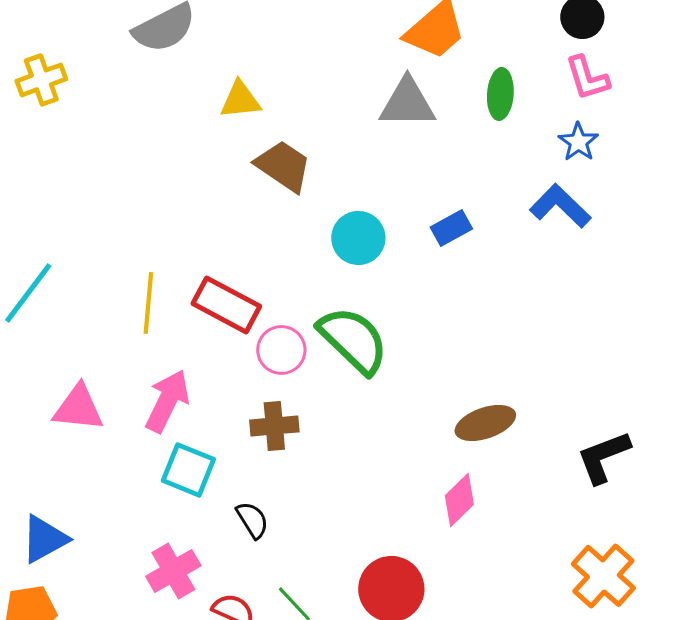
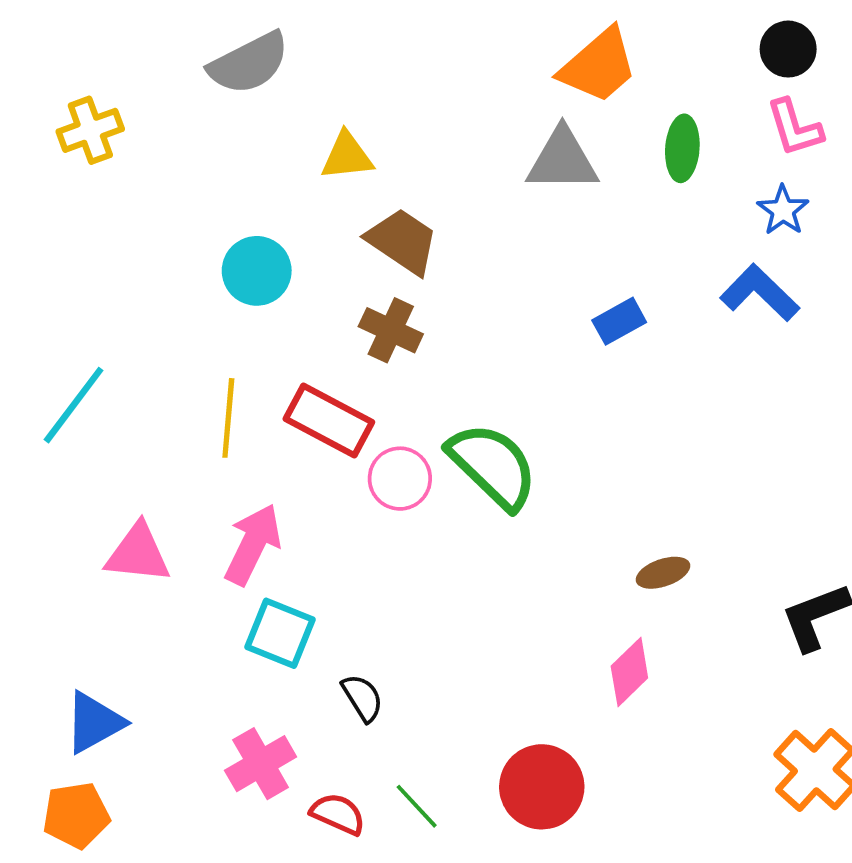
cyan circle: (358, 238) -> (257, 271), moved
brown ellipse: (485, 423) -> (663, 573), size x0.7
brown cross: (274, 426) -> (391, 330), moved, turned 30

